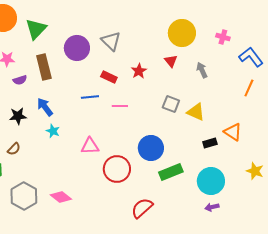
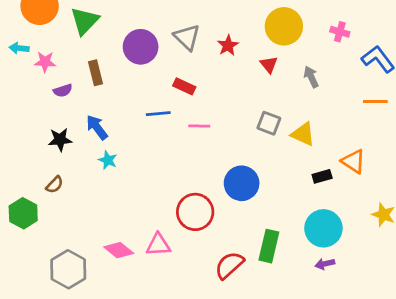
brown rectangle: (44, 67) -> (96, 73), size x0.7
red star: (139, 71) -> (228, 45), moved
orange line: (249, 88) -> (375, 101), turned 66
pink triangle: (90, 146) -> (158, 245), moved
green rectangle: (171, 172) -> (269, 246), moved, turned -55
gray hexagon: (24, 196) -> (68, 269), moved

